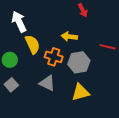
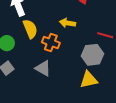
gray hexagon: (79, 62) -> (92, 55), moved
yellow triangle: (80, 92) -> (89, 80), moved

